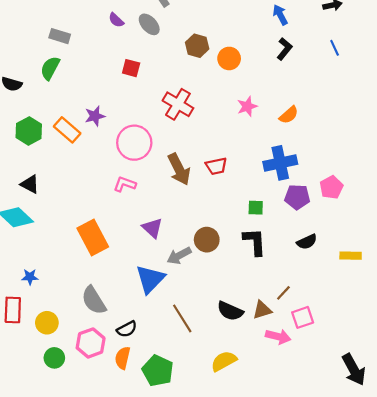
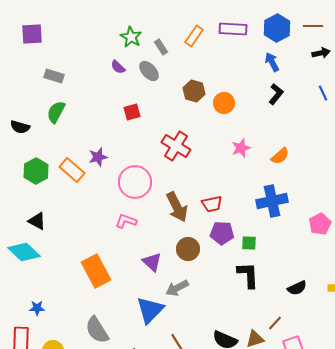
gray rectangle: (60, 36) -> (54, 76), moved
red square: (131, 68) -> (132, 112), turned -30
purple pentagon: (297, 197) -> (222, 233), moved
brown circle: (207, 240) -> (188, 249), moved
black semicircle: (307, 242) -> (297, 288), moved

